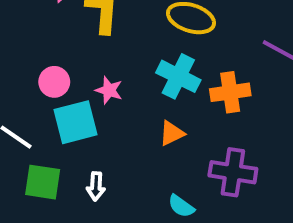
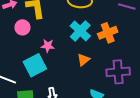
cyan cross: (178, 76) -> (80, 31), turned 30
pink circle: (54, 82) -> (22, 27), moved

